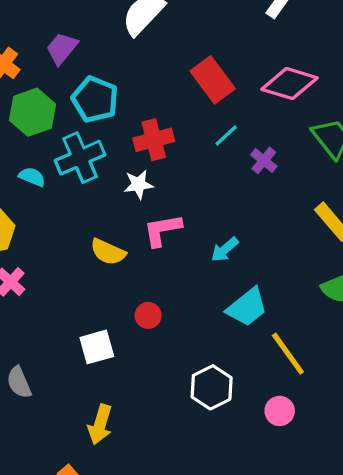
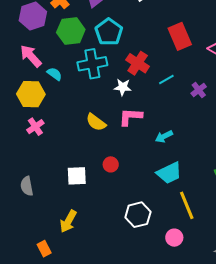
cyan line: (226, 136) -> (166, 79), moved
red cross: (154, 140) -> (138, 63), turned 35
cyan semicircle: (32, 177) -> (54, 74), moved

